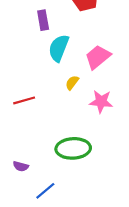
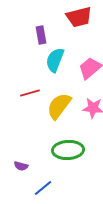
yellow semicircle: (72, 83) -> (59, 106), moved, size x2.0
red line: (24, 100) -> (30, 93), moved

